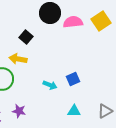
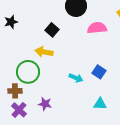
pink semicircle: (73, 22) -> (97, 28), moved
blue square: (73, 79) -> (99, 72), turned -32

